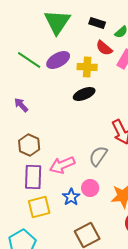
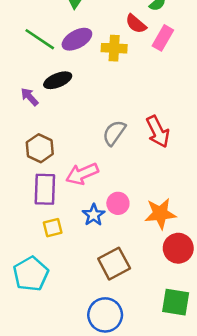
black ellipse: (84, 94) -> (58, 80), moved
gray semicircle: (98, 156) -> (114, 133), moved
yellow square: (39, 207) -> (53, 228), size x0.7

